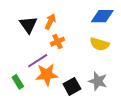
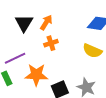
purple line: (38, 61) -> (15, 58), moved

